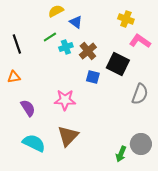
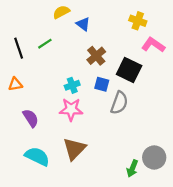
green line: (50, 37) -> (45, 44), moved
cyan cross: (66, 47) -> (72, 85), moved
gray semicircle: (140, 94) -> (119, 103), moved

